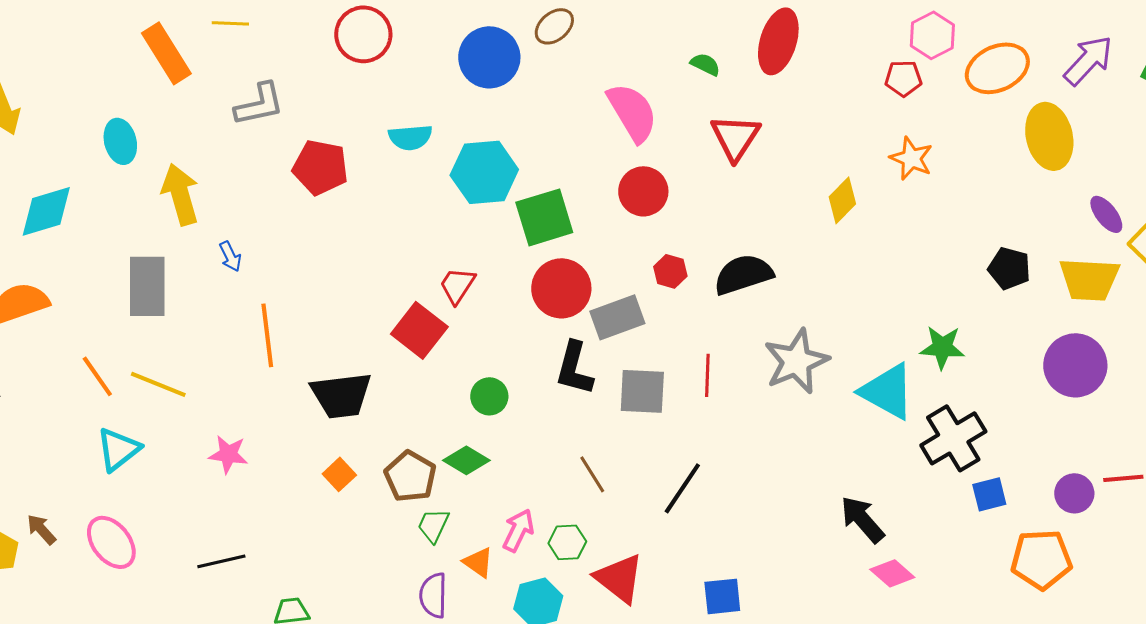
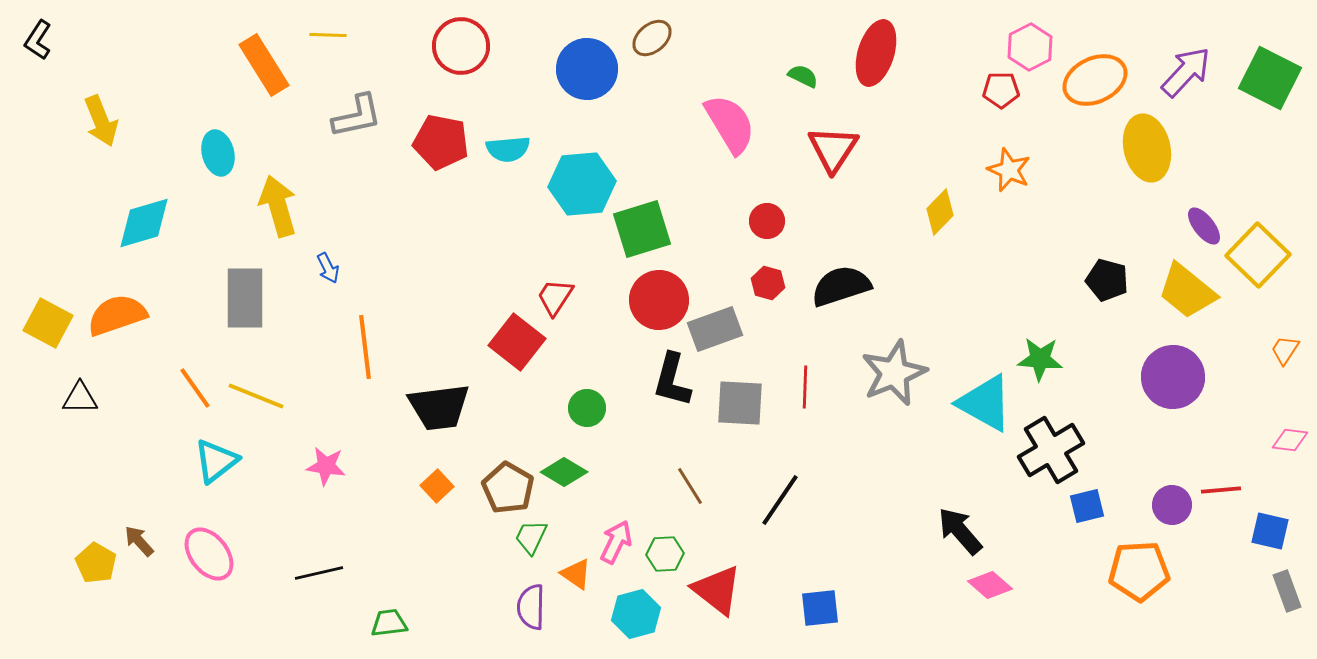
red pentagon: (320, 167) -> (441, 142), moved
red circle: (643, 191) -> (767, 221), moved, size x0.7
yellow trapezoid: (1089, 279) -> (1187, 291), turned 36

